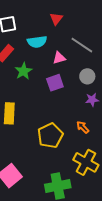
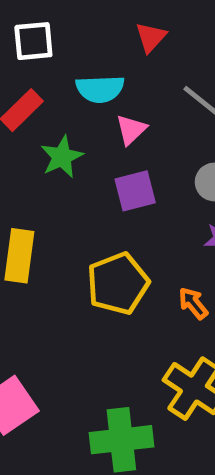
pink triangle: (59, 58) -> (131, 130), moved, turned -32
yellow pentagon: (50, 136) -> (118, 284), moved

